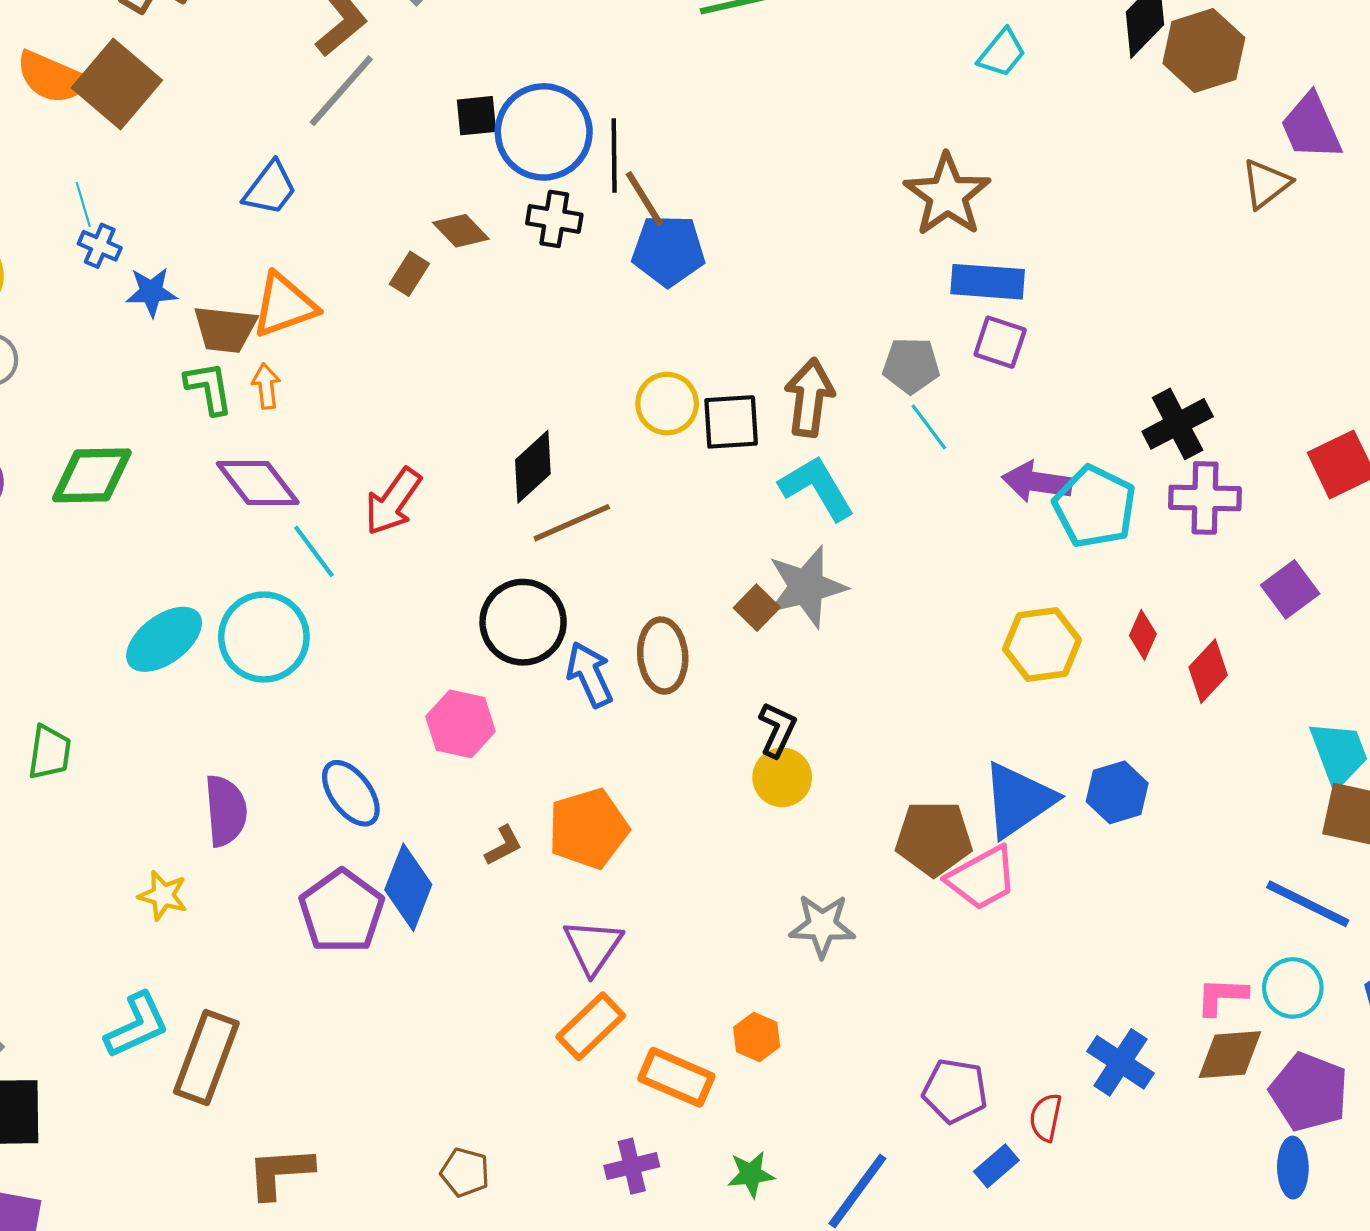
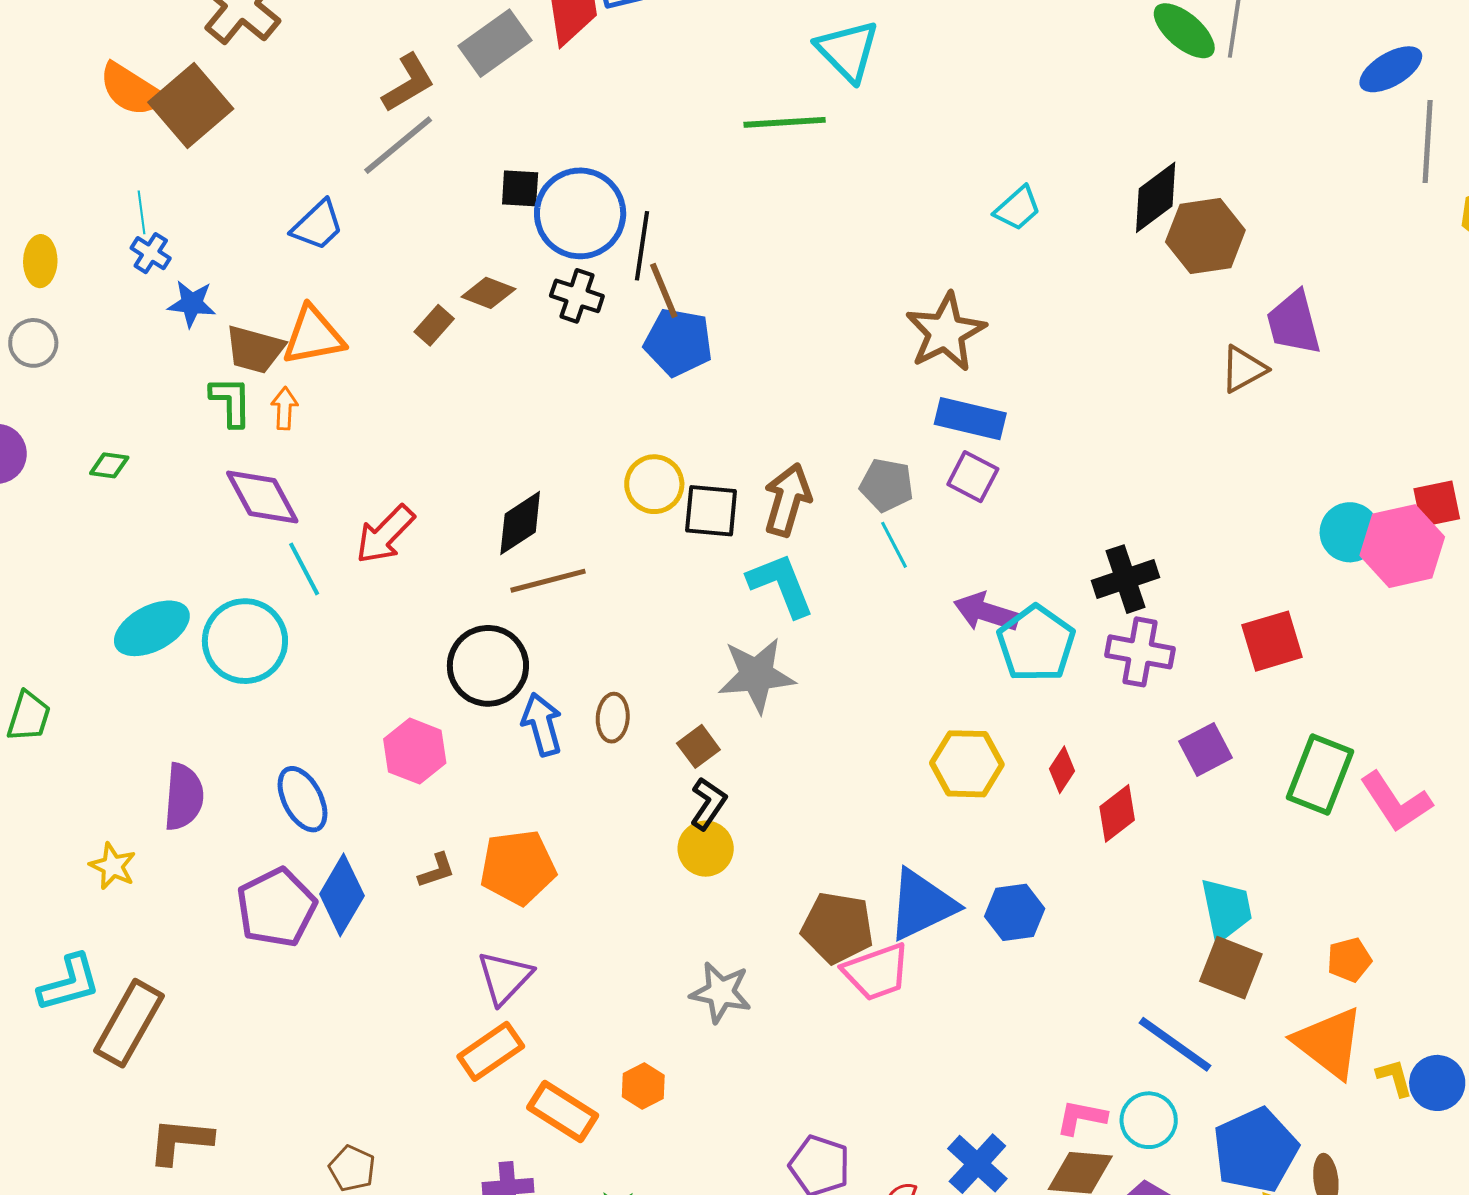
brown diamond: (461, 231) -> (488, 293), turned -34
green diamond: (92, 475) -> (109, 465), size x0.5
brown square: (757, 608) -> (698, 746), moved
brown ellipse: (663, 656) -> (613, 718), size x0.7

